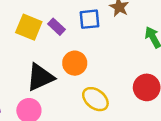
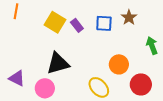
orange circle: (75, 63) -> (119, 64), moved

